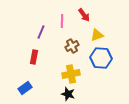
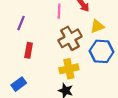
purple line: (41, 32) -> (21, 23), moved
brown cross: (72, 46) -> (70, 38), size x1.5

